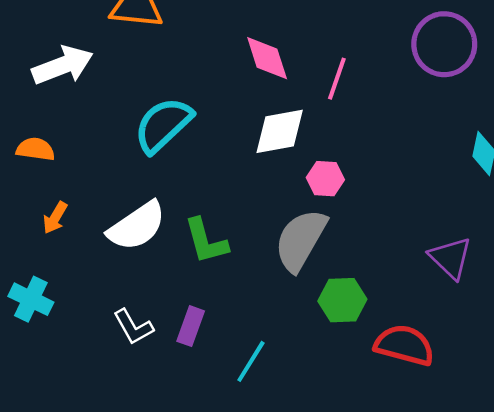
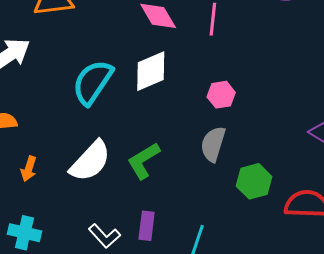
white diamond: (280, 131) -> (151, 71), moved
gray semicircle: (301, 240) -> (213, 144), size x0.7
green L-shape: (206, 241) -> (144, 161), turned 87

